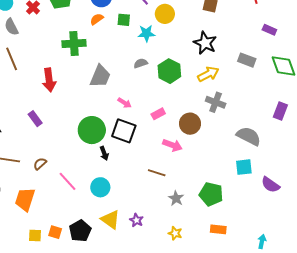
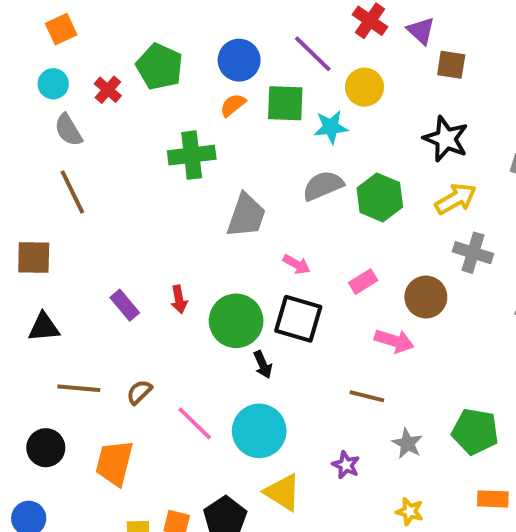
green square: (124, 20) -> (285, 103), size x1.5
gray semicircle: (141, 63) -> (323, 186), size x1.5
red arrow: (49, 80) -> (179, 299), moved, size x0.6
cyan circle: (100, 187) -> (259, 431), size x1.4
purple star: (136, 220) -> (346, 465), moved

